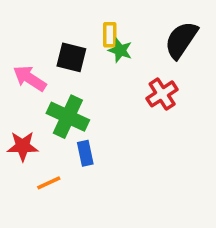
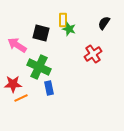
black semicircle: (181, 40) -> (104, 23), size x0.6
orange line: (49, 183) -> (21, 98), moved

